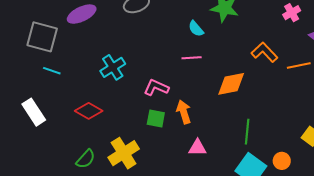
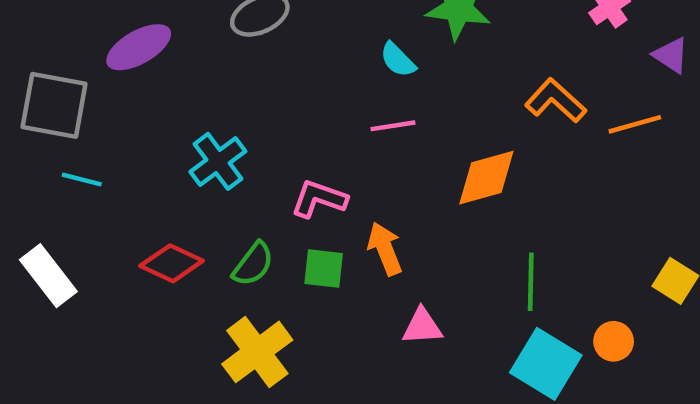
green semicircle: (86, 159) -> (253, 264), moved

